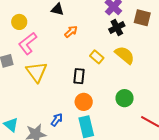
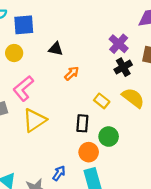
yellow circle: (19, 22) -> (14, 53), moved
yellow triangle: (37, 72) -> (34, 120), turned 35
green circle: (125, 98) -> (109, 137), moved

